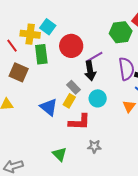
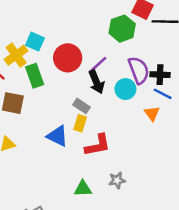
yellow cross: (30, 34) -> (16, 55), turned -30
cyan circle: (98, 98) -> (125, 89), moved
gray star: (94, 146) -> (117, 180), moved
green triangle: (60, 154) -> (83, 189), turned -35

